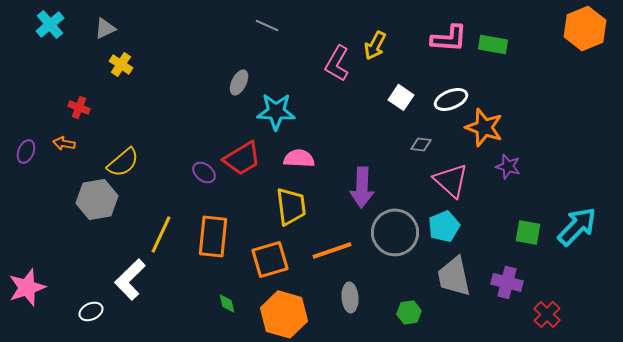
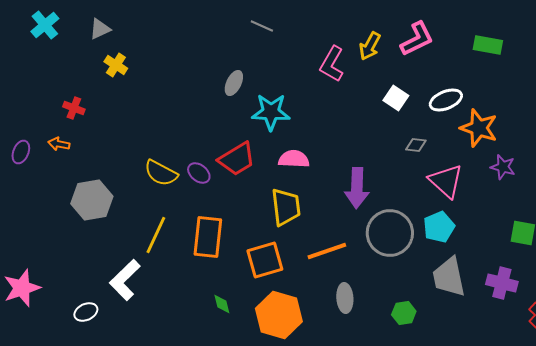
pink L-shape: (449, 38) -> (417, 39), moved, turned -30
yellow semicircle: (123, 162) -> (161, 173), moved, turned 68

